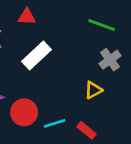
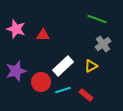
red triangle: (27, 17) -> (43, 35), moved
white rectangle: (37, 55) -> (63, 66), moved

